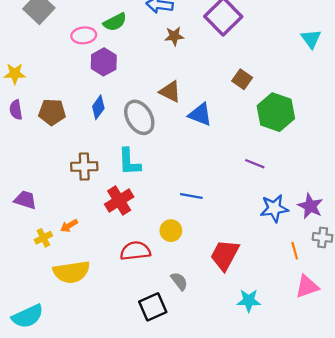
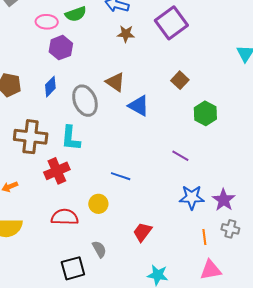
green hexagon: (276, 112) -> (205, 113), size x0.7
brown cross: (84, 166) -> (31, 137), size x1.4
red trapezoid: (225, 255) -> (142, 232), size x0.7

